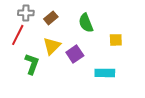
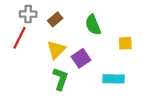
green L-shape: (32, 64) -> (61, 79), moved

